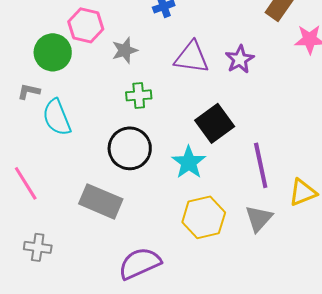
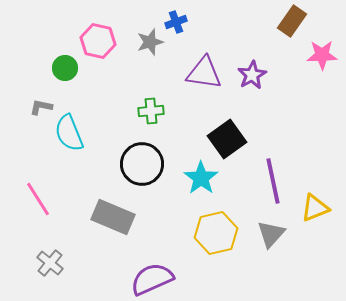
gray star: (125, 50) -> (150, 42), moved
green circle: (53, 52) -> (65, 68), size x0.7
gray cross: (38, 247) -> (50, 263), turned 32

